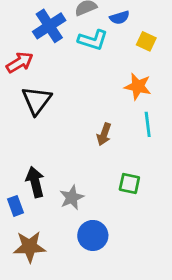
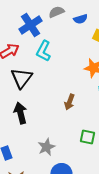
cyan L-shape: (93, 40) -> (43, 51), moved, turned 100
black arrow: (35, 182) -> (20, 113), moved

